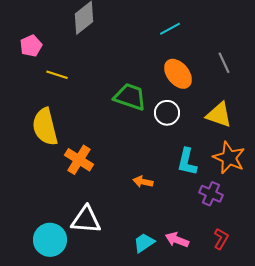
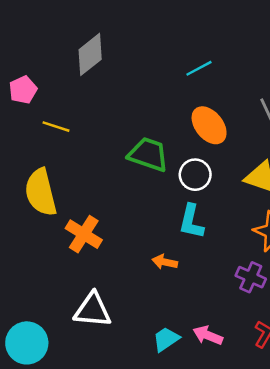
cyan L-shape: (187, 162) -> (191, 221), moved
cyan circle: (50, 240) -> (27, 343), moved

